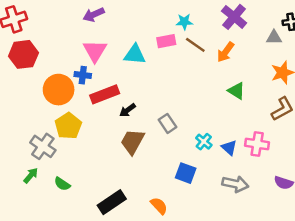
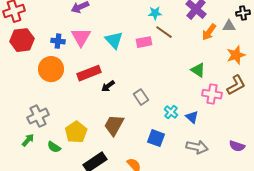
pink rectangle: (166, 41) -> (144, 42), moved
orange arrow: (226, 52) -> (209, 32), moved
cyan triangle: (135, 54) -> (114, 40), turned 42
blue cross: (83, 75) -> (58, 41), moved
yellow pentagon: (68, 126) -> (76, 132), moved
brown trapezoid: (132, 142) -> (114, 125), moved
pink cross: (257, 144) -> (212, 94), moved
gray cross: (43, 146) -> (38, 116), turned 30

